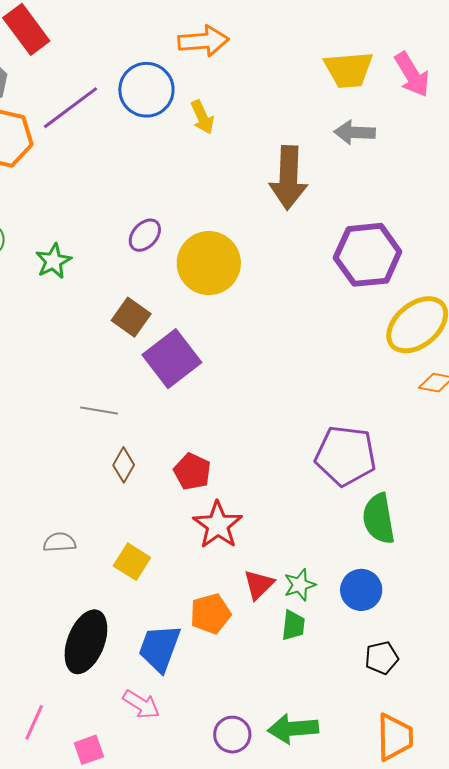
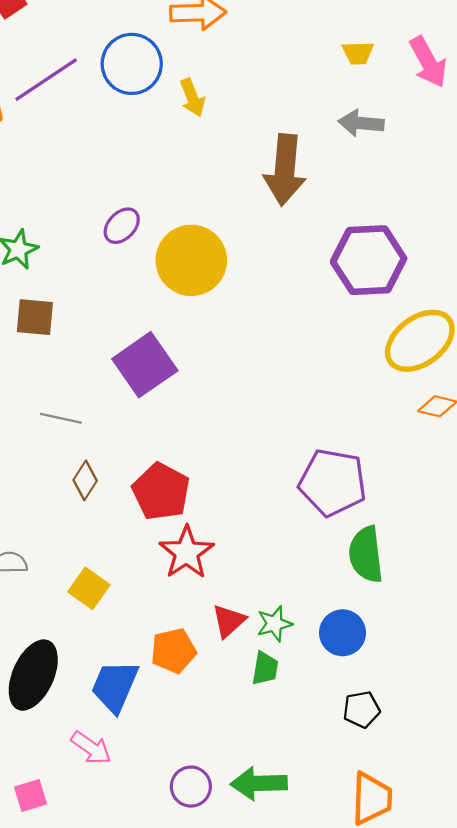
yellow trapezoid: (349, 70) -> (358, 53), size x0.6
brown square: (131, 317) -> (35, 317), moved, turned -33
red pentagon: (192, 472) -> (161, 492), size x1.4

